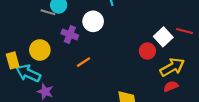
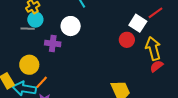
red line: (184, 31) -> (156, 13), turned -35
orange line: (83, 62) -> (42, 82), moved
yellow arrow: (172, 67) -> (153, 48), turned -60

